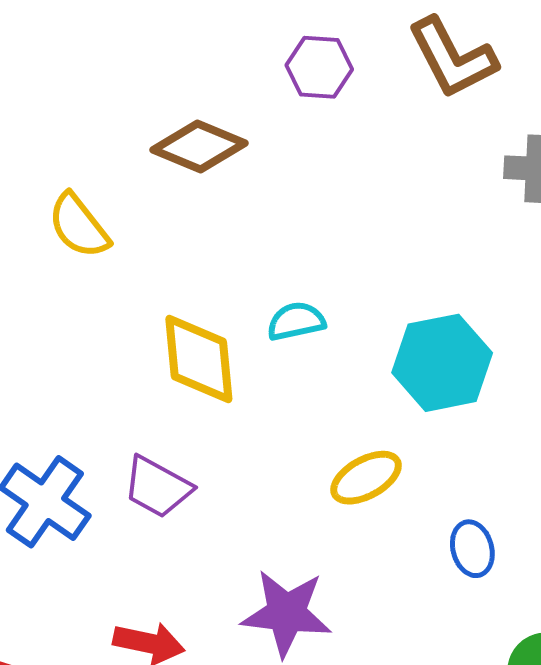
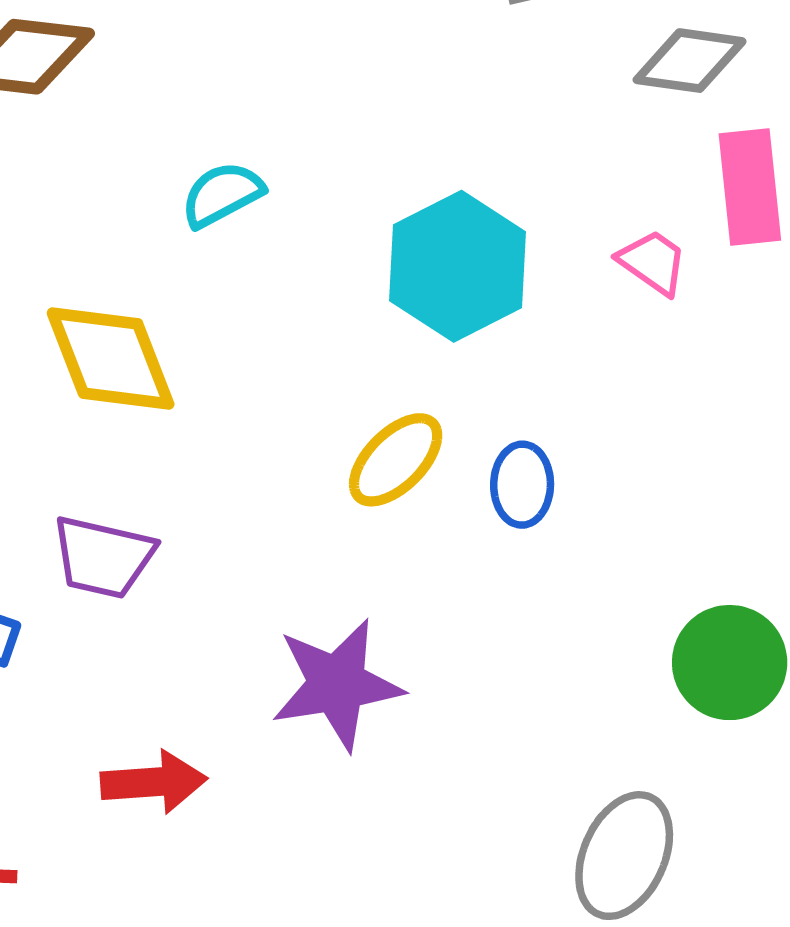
cyan semicircle: (296, 321) -> (222, 194), moved
blue ellipse: (472, 549) -> (522, 485), moved, turned 32

